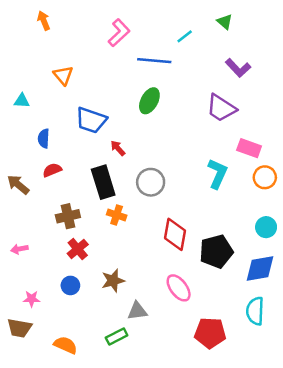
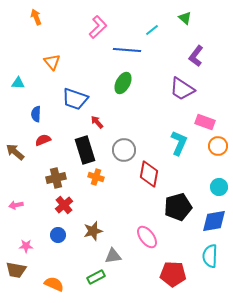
purple L-shape: (238, 68) -> (196, 56), turned 80
red diamond: (175, 234) -> (149, 174), moved

